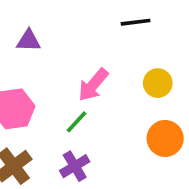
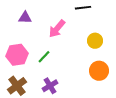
pink arrow: (93, 85) -> (57, 29), moved
green line: (77, 122) -> (44, 57), moved

